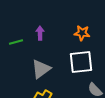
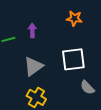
orange star: (82, 33) -> (74, 18), moved

